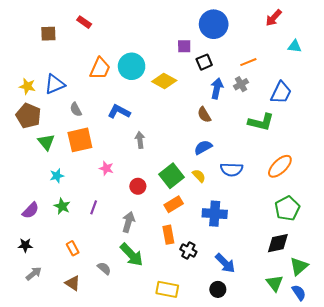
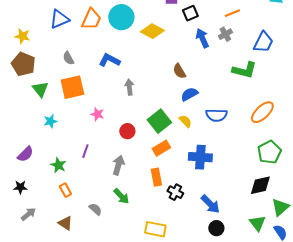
blue triangle: (55, 84) -> (59, 19), moved
blue arrow: (217, 88) -> (202, 38), turned -36
brown semicircle: (204, 115) -> (179, 71), moved
green star: (62, 206) -> (58, 165), moved
green arrow: (132, 255) -> (121, 196), size x0.7
black circle: (218, 289) -> (216, 228), moved

